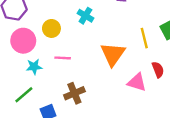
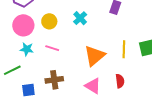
red semicircle: (158, 70) -> (120, 81), moved
pink triangle: (137, 82) -> (93, 86), moved

